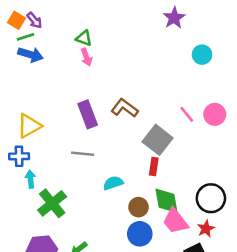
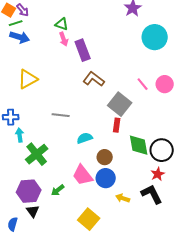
cyan circle: (202, 55) -> (155, 37), size x1.6
purple rectangle: (88, 114) -> (83, 50), moved
yellow triangle: (29, 126) -> (28, 79), moved
green diamond: (166, 201) -> (139, 145), moved
pink trapezoid: (175, 221) -> (83, 175), moved

